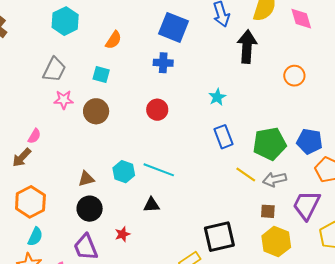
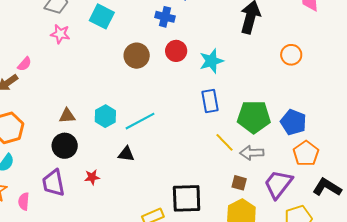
cyan square: (101, 75) -> (102, 16), size x1.4
cyan star: (217, 97) -> (211, 61), size x1.4
red circle: (157, 110) -> (176, 51), moved
brown circle: (96, 111) -> (137, 56), moved
cyan line: (159, 170) -> (140, 121), turned -60

